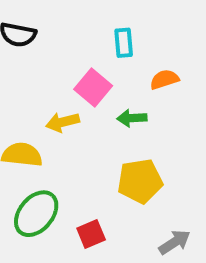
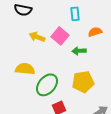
yellow arrow: (63, 122) -> (37, 37), moved, turned 35
green ellipse: (36, 214) -> (47, 85), moved

